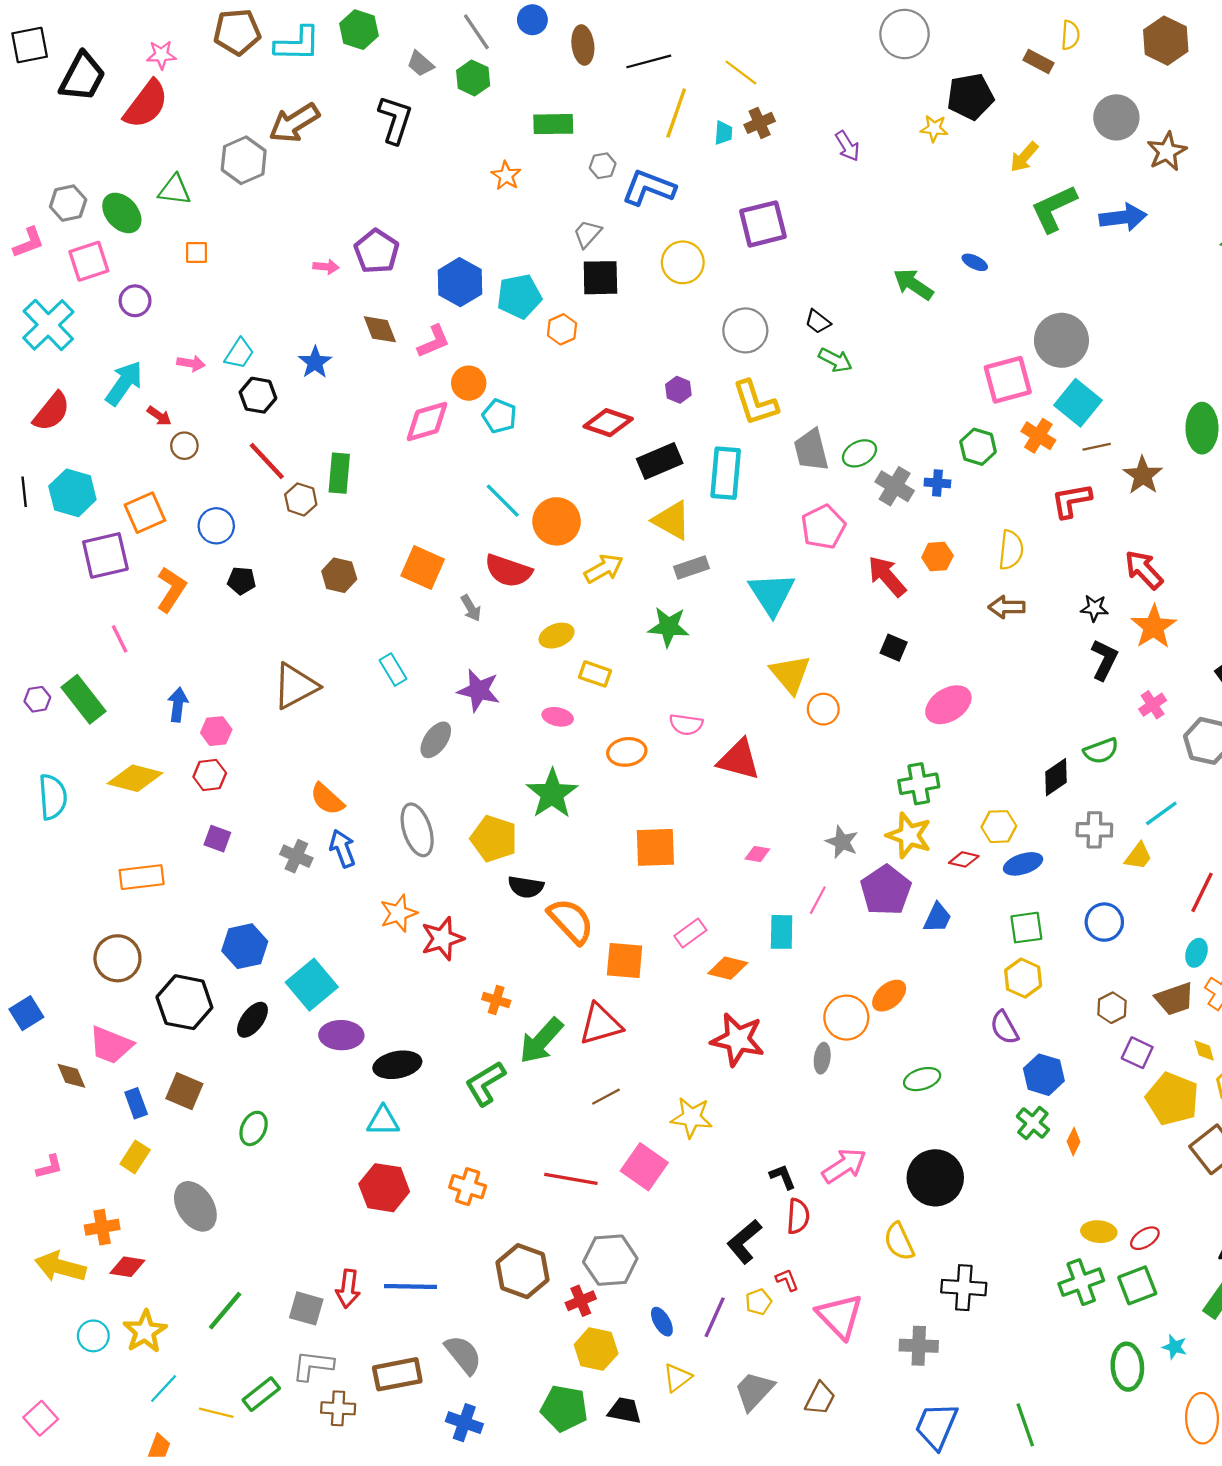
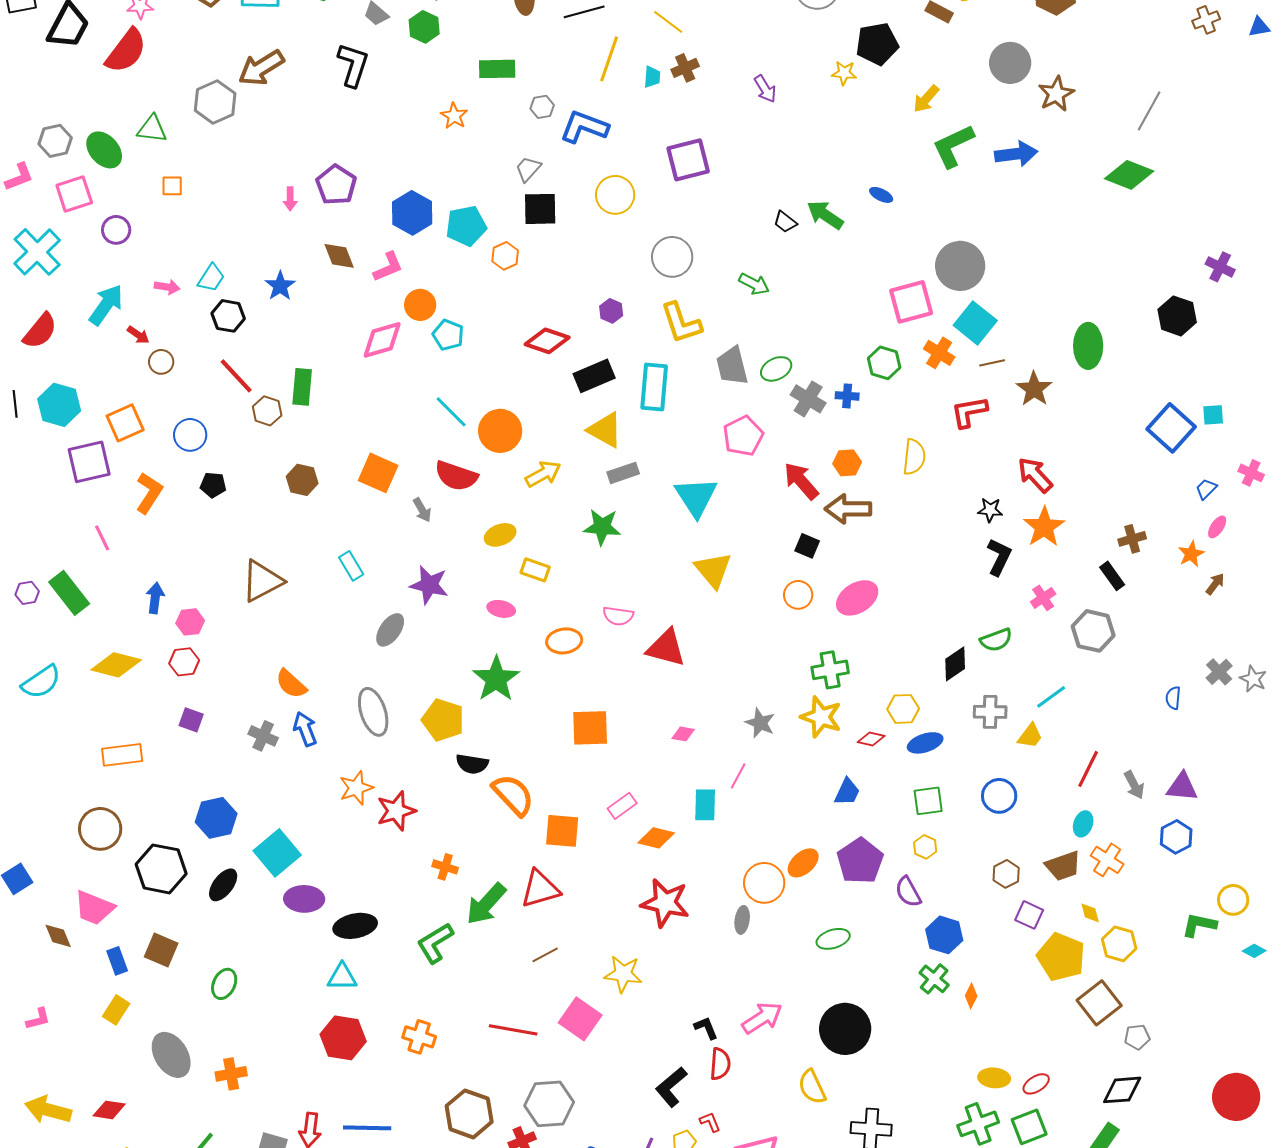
pink arrow: (326, 267) -> (290, 199), turned 85
black trapezoid: (818, 322) -> (785, 222), moved
brown arrow: (1007, 607) -> (848, 509), moved, size x1.4
orange circle: (823, 709) -> (798, 595), moved
cyan semicircle: (53, 797) -> (41, 682), turned 60
purple pentagon: (886, 890) -> (860, 861), moved
yellow hexagon: (1023, 978) -> (925, 847), size x0.7
orange cross: (102, 1227) -> (231, 1074), moved

